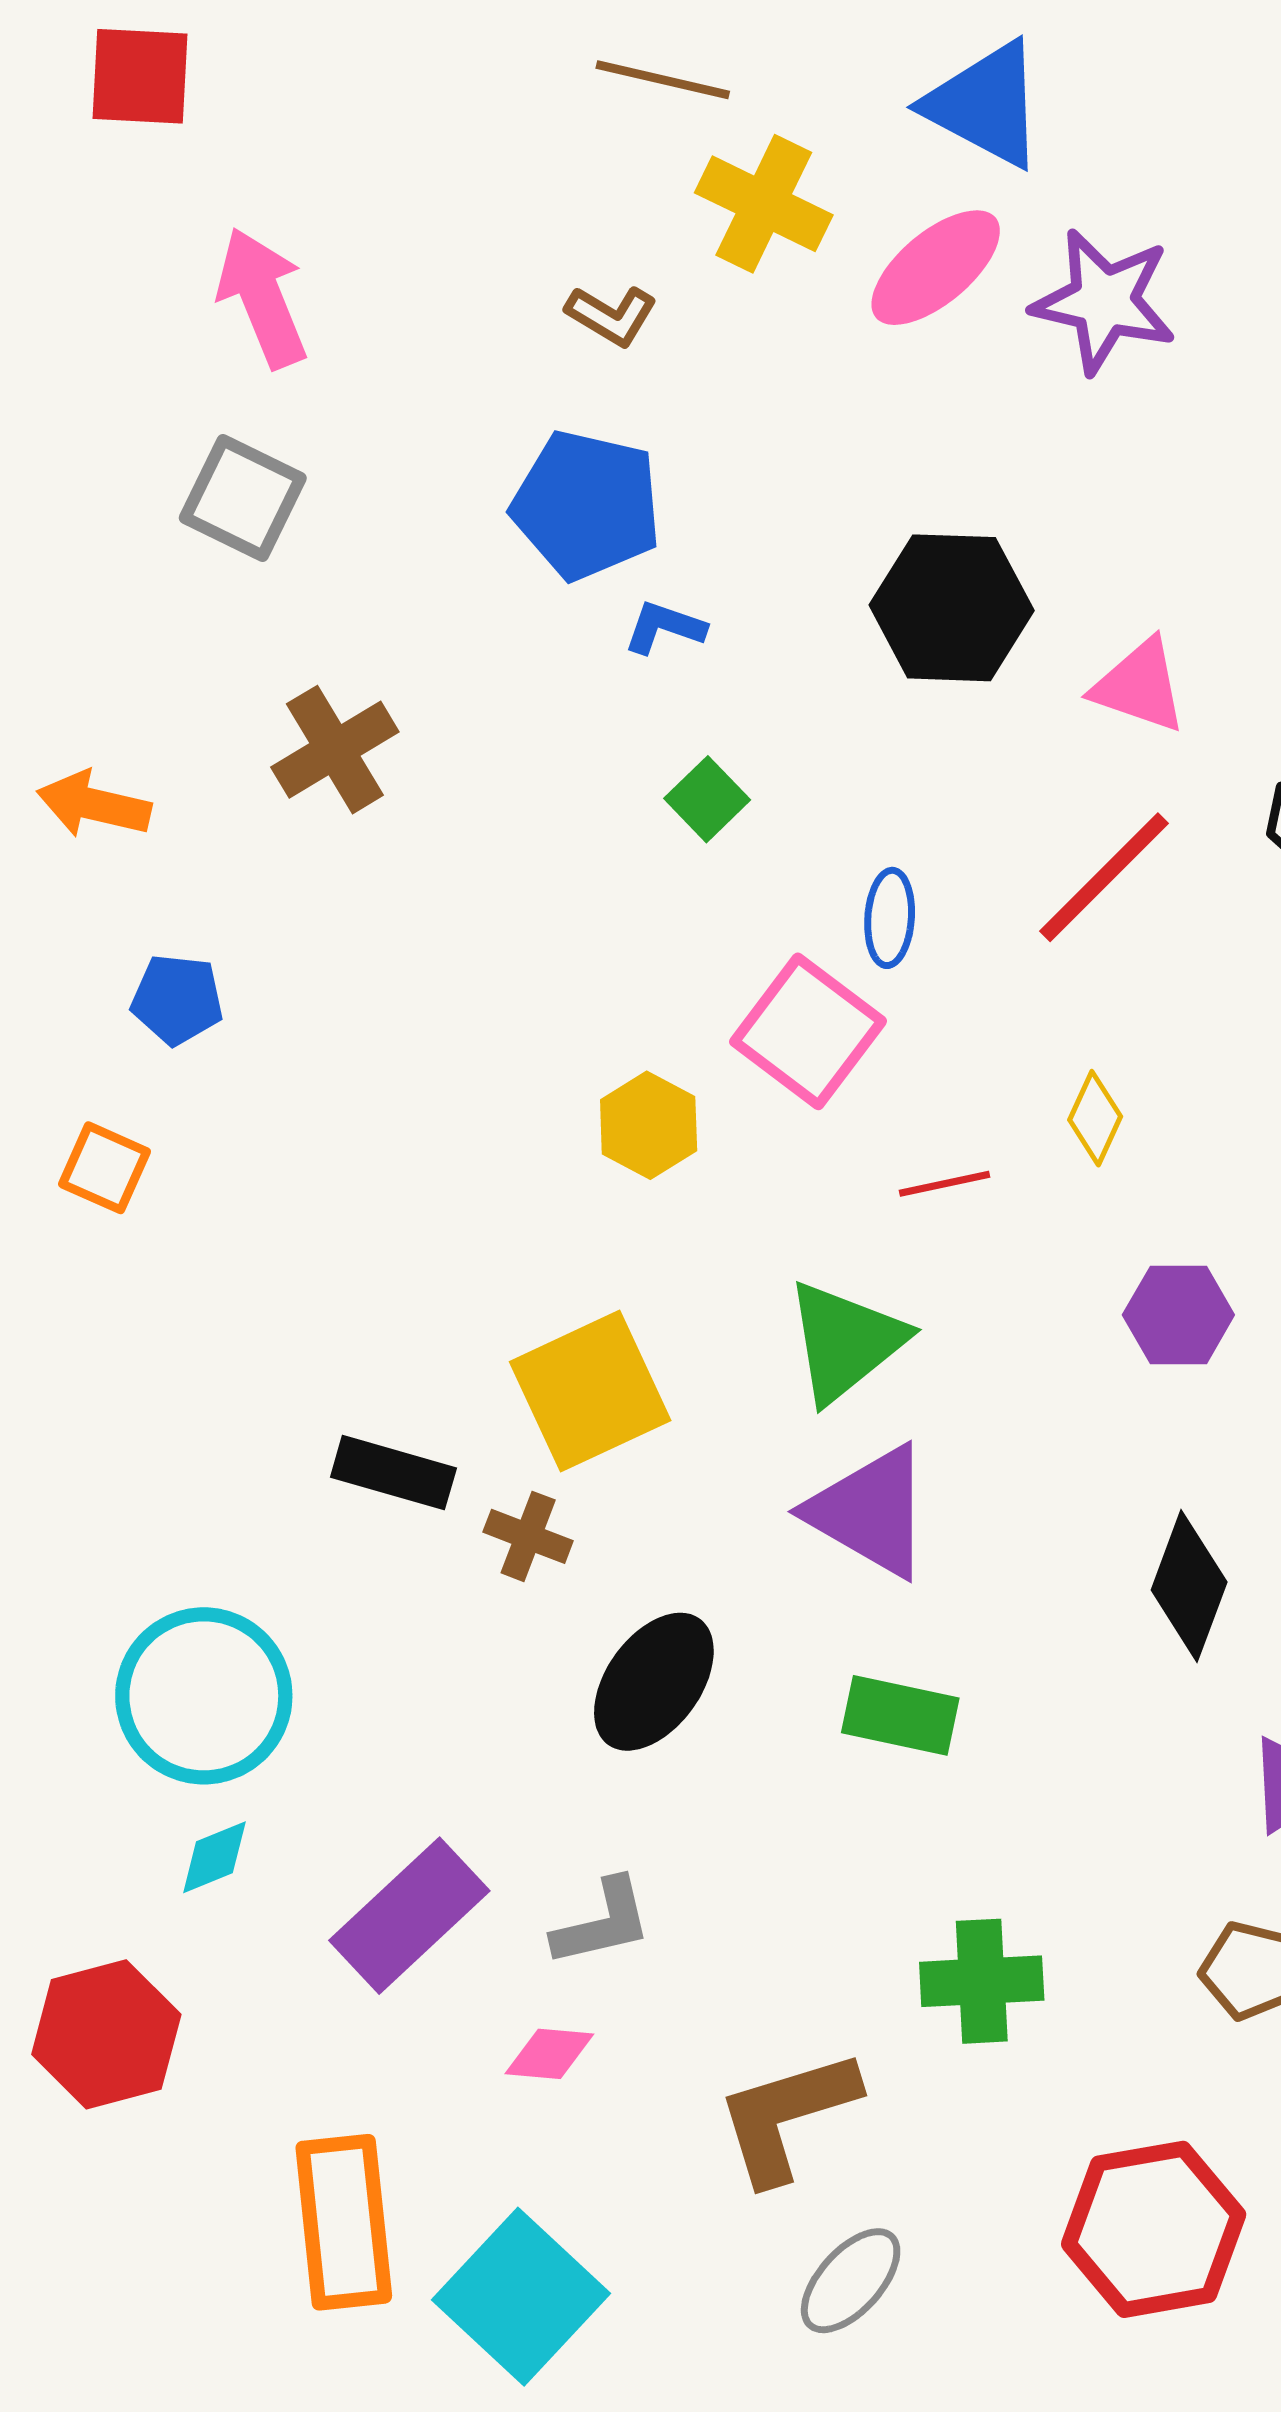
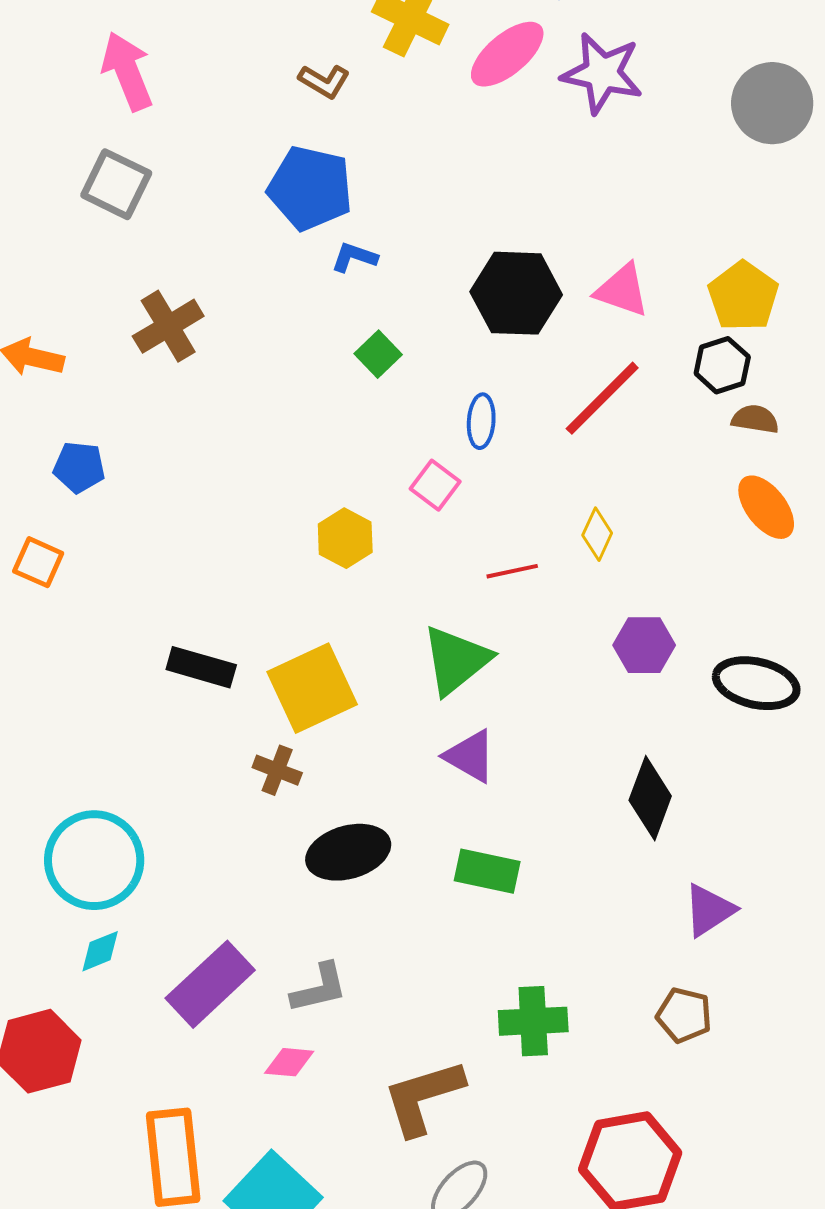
black hexagon: (952, 608) -> (516, 293), moved
pink square: (808, 1031) -> (435, 485), size x0.6
black rectangle: (393, 1473) -> (201, 667), moved
purple triangle: (870, 1512) -> (470, 756), size x0.7
black ellipse: (654, 1682) -> (348, 852), turned 38

